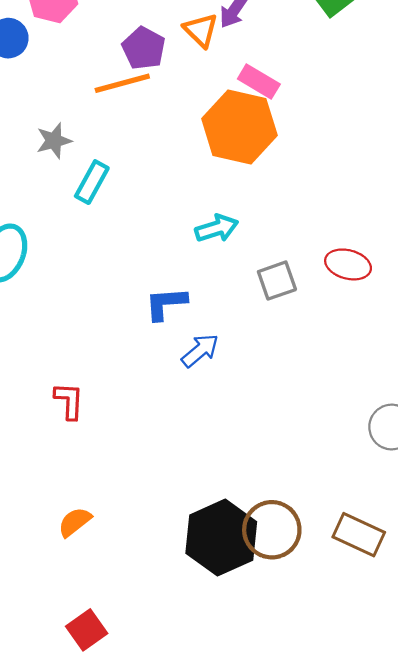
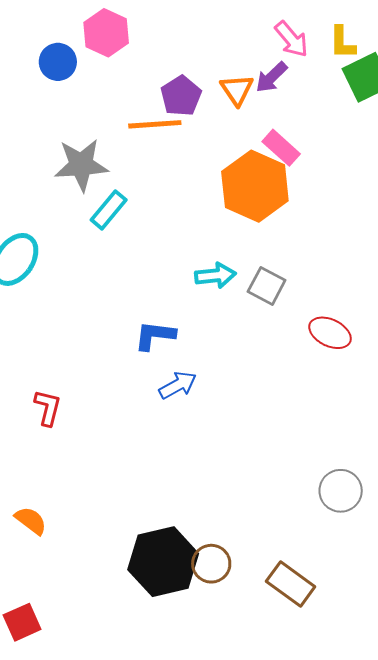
gray star: (54, 141) -> (81, 165), size x1.6
gray square: (277, 281) -> (267, 286), moved, turned 36
orange semicircle: (75, 522) -> (31, 521), turned 64
brown circle: (272, 530) -> (211, 564), size x0.7

